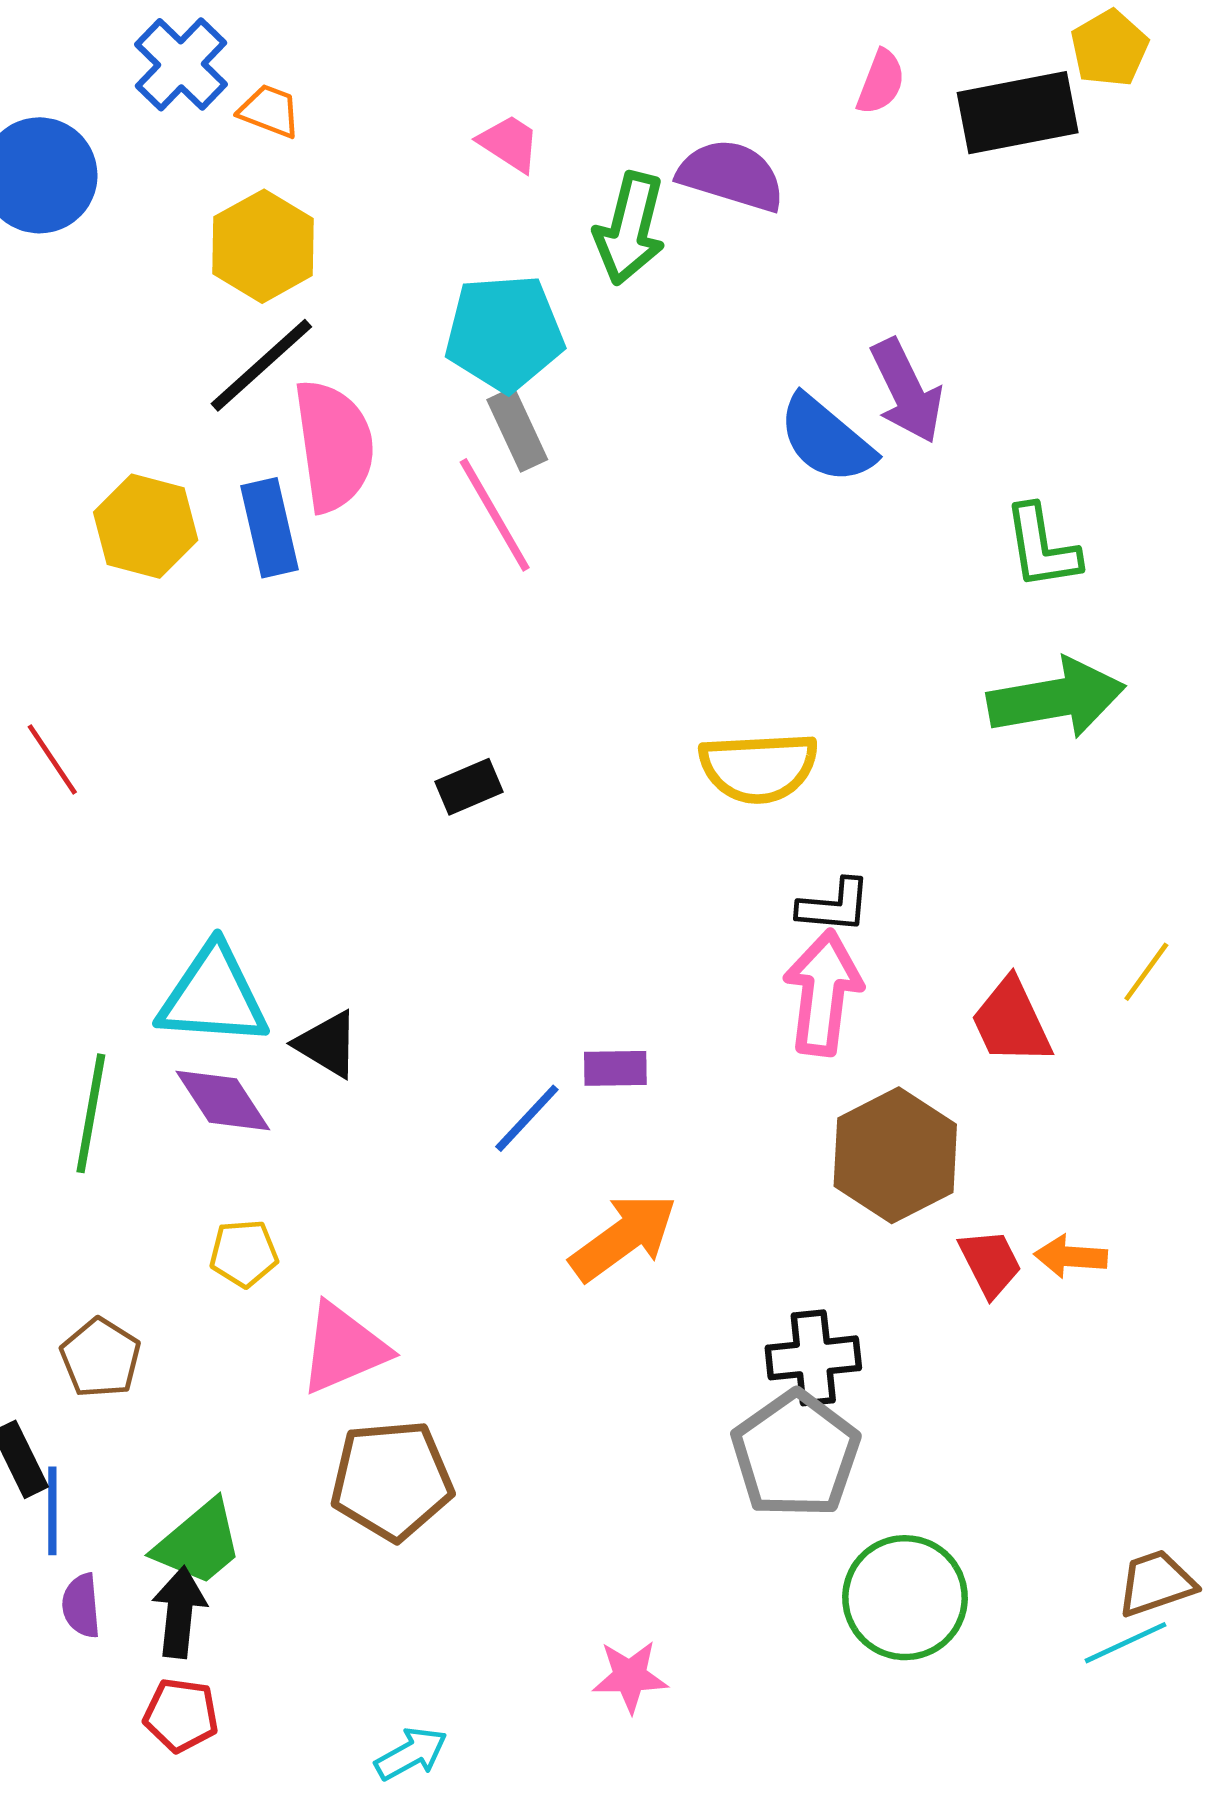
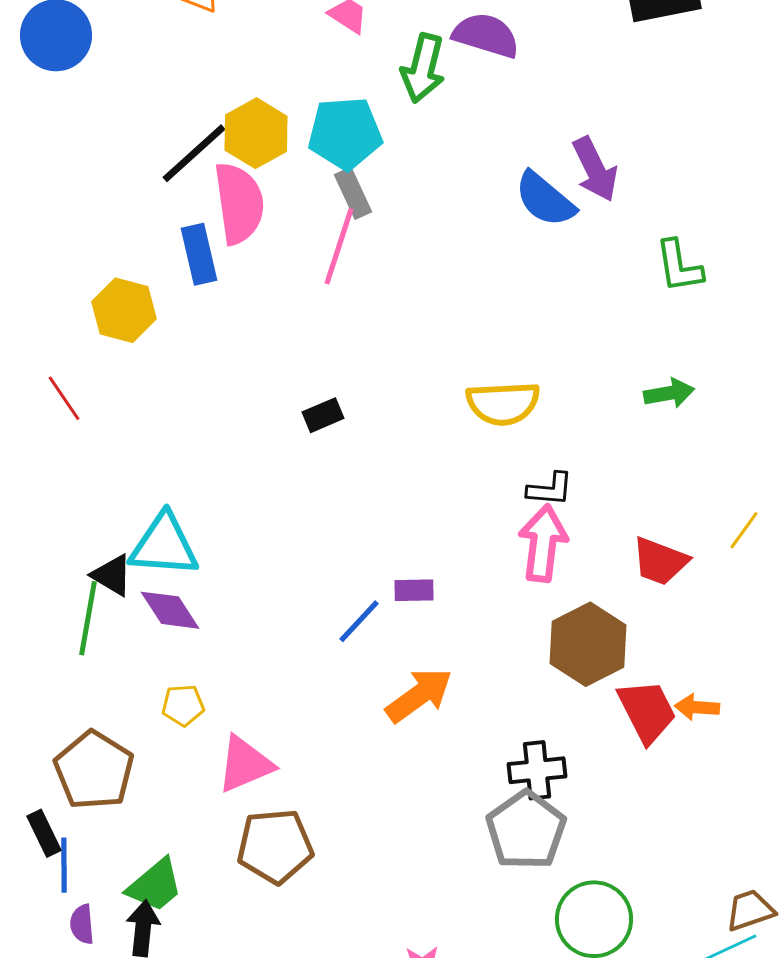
yellow hexagon: (263, 246) -> (256, 133), moved
pink line: (495, 515) -> (339, 246), turned 48
yellow hexagon: (146, 526) -> (124, 310), moved
green arrow: (1056, 698) -> (669, 393), moved, size x0.6
red trapezoid: (1011, 1022) -> (660, 561), turned -44
black triangle: (327, 1044) -> (112, 575), moved
red trapezoid: (990, 1263) -> (647, 711), size x1.5
brown pentagon: (101, 1358) -> (94, 770), size x1.6

